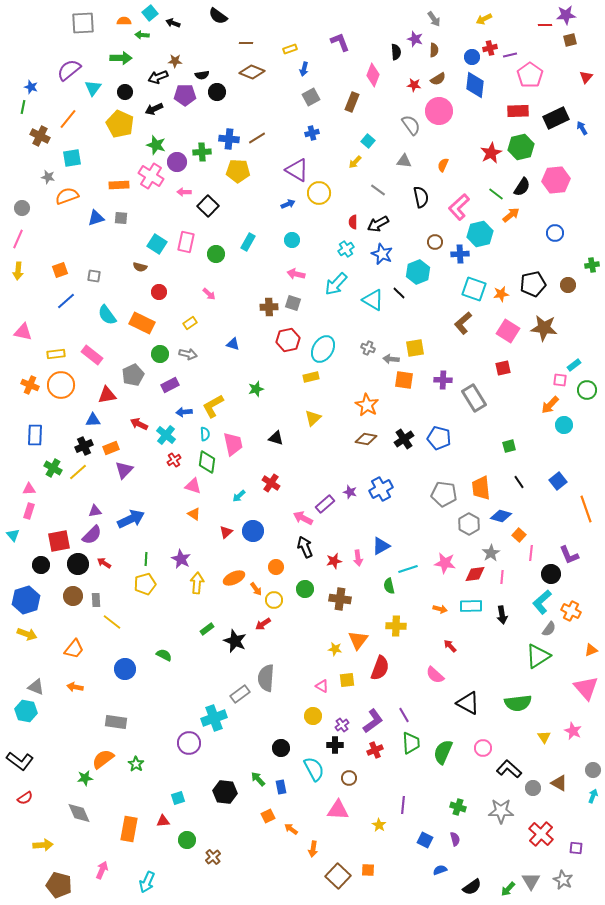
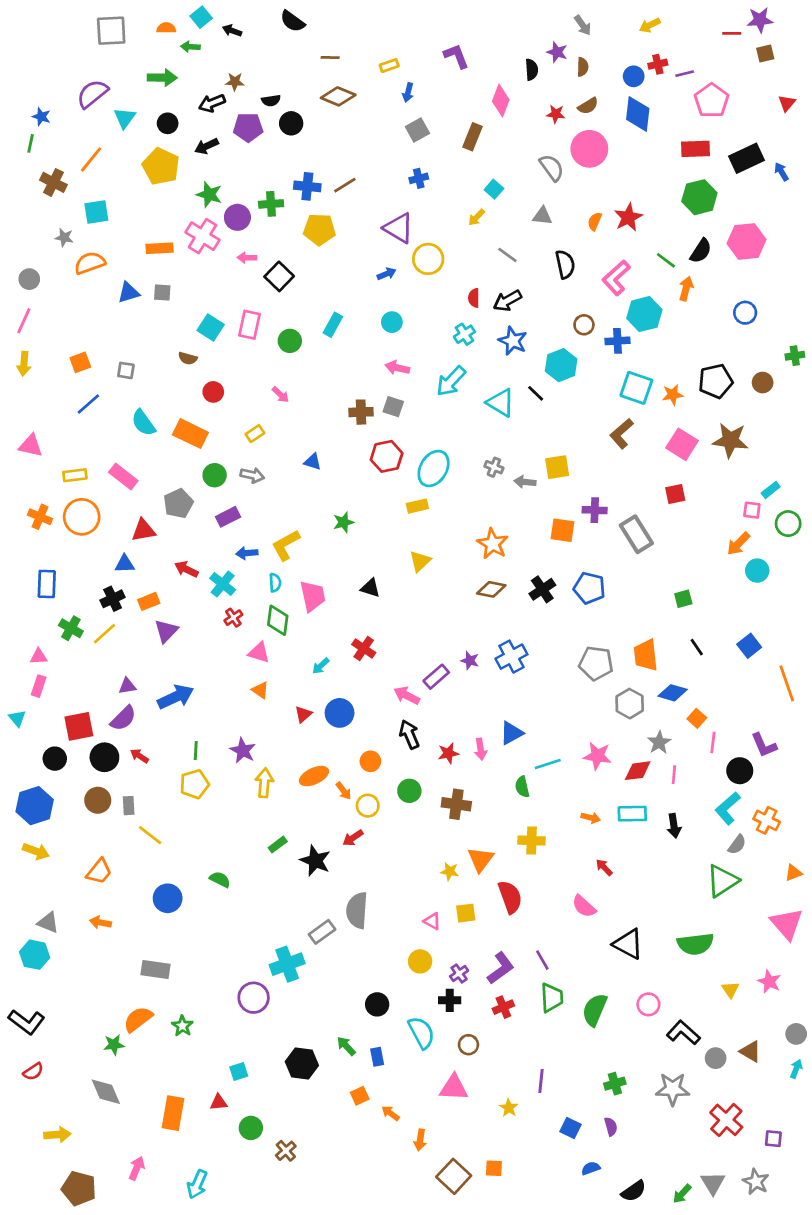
red star: (491, 153) -> (628, 217), moved
orange arrow: (511, 215) -> (686, 289), turned -36
orange square: (404, 380) -> (562, 530), moved
red semicircle: (380, 668) -> (510, 897), turned -40
green cross: (458, 807) -> (615, 1084), turned -35

